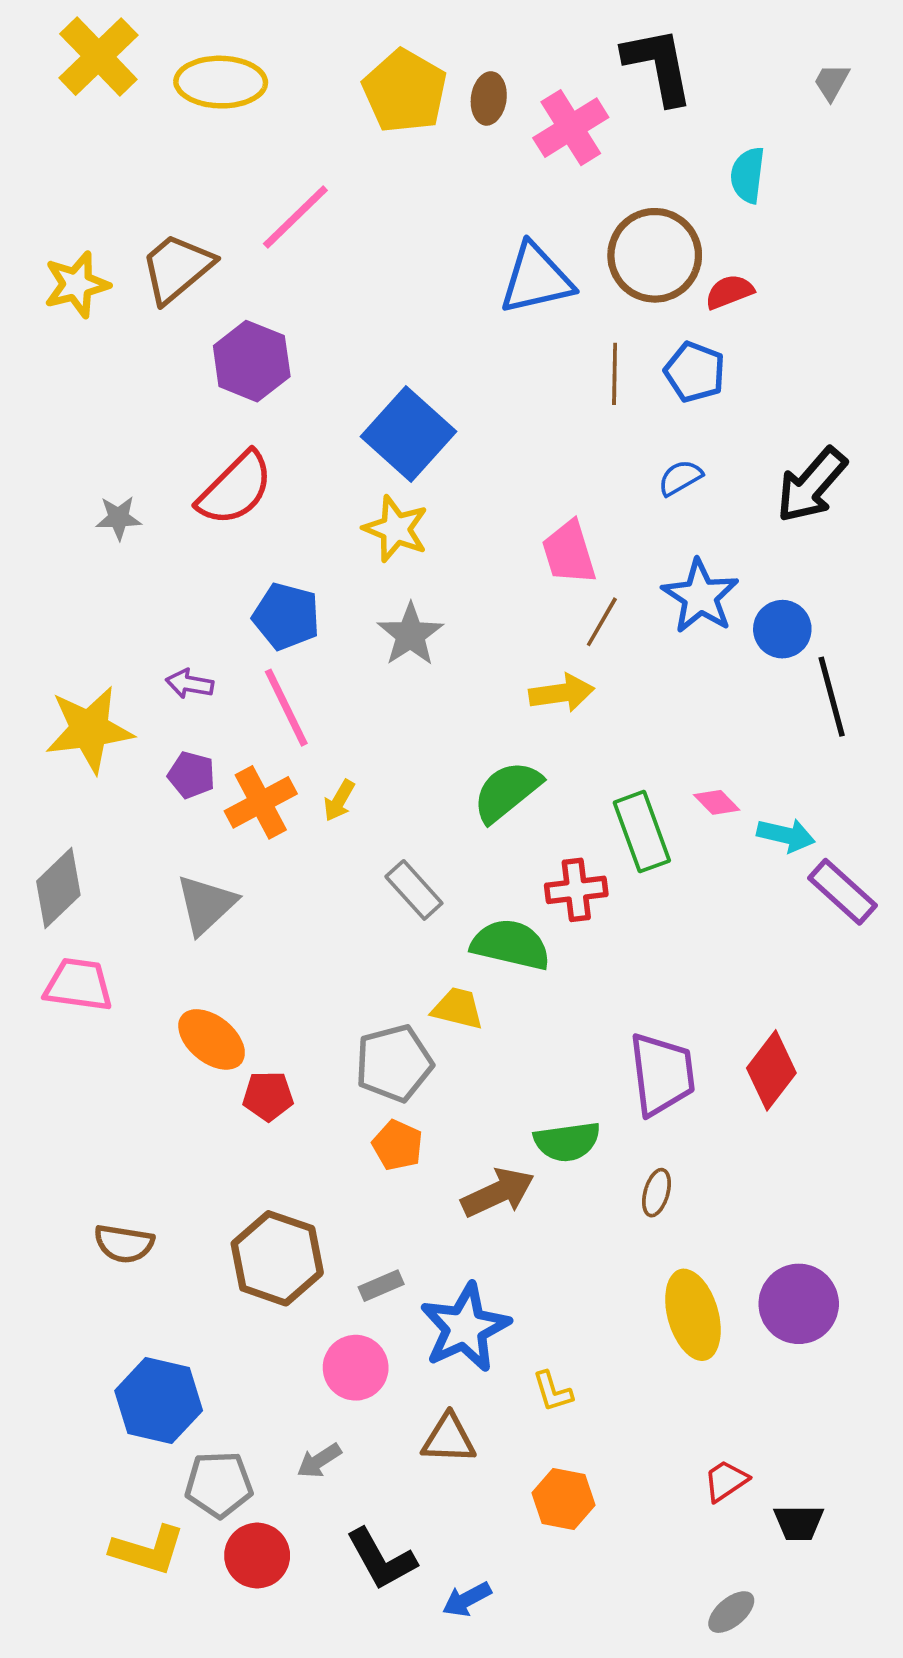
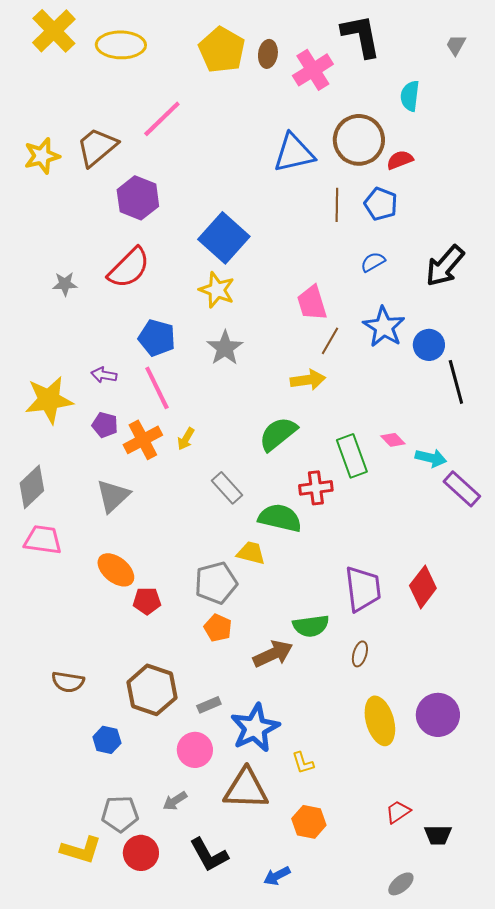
blue hexagon: (159, 1401) -> (107, 740), moved, size x0.6
brown triangle: (449, 1439) -> (246, 789), size x1.5
blue arrow: (467, 1599) -> (277, 876), moved

